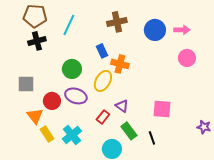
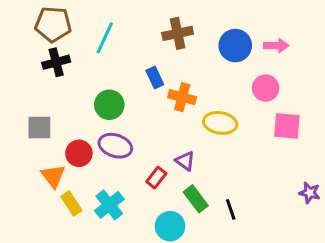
pink circle: (187, 58) -> (266, 88), moved
yellow ellipse: (103, 81) -> (220, 123), moved, turned 70
pink square: (162, 109) -> (287, 126), moved

